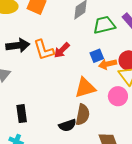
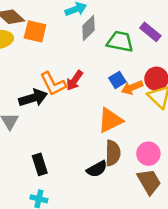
green trapezoid: (104, 25) -> (120, 42), turned 35
black arrow: (18, 45) -> (33, 98), moved
pink circle: (118, 96) -> (148, 154), moved

